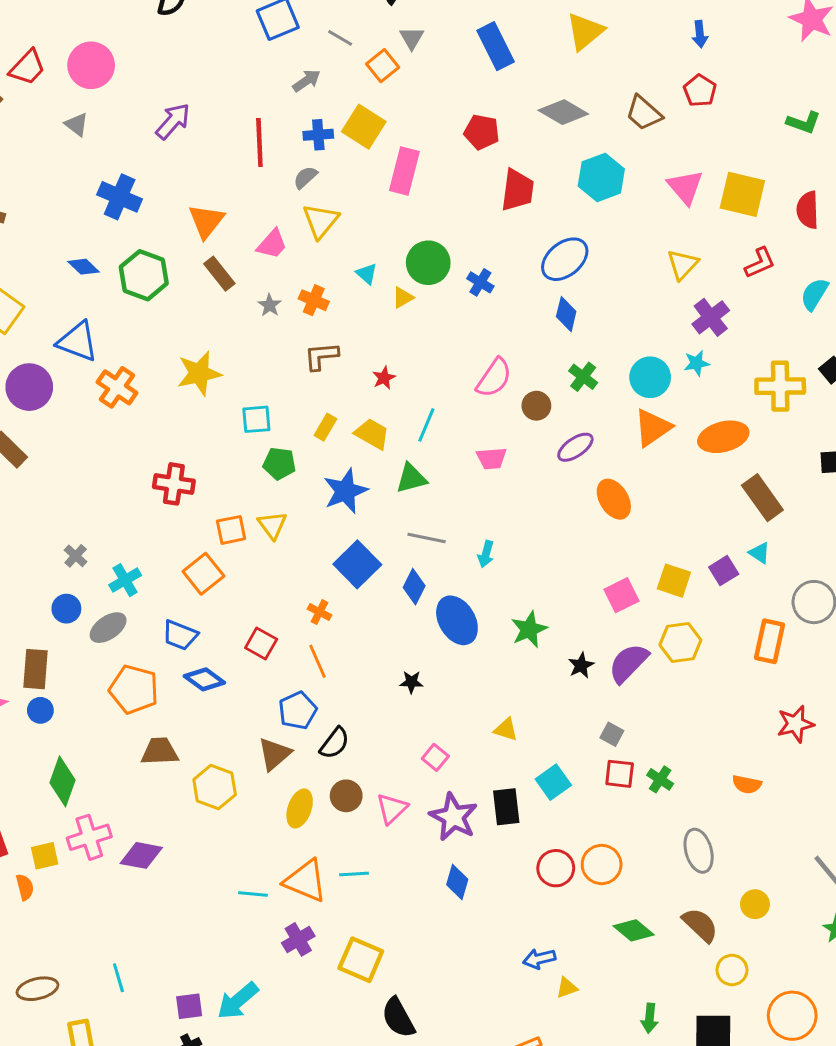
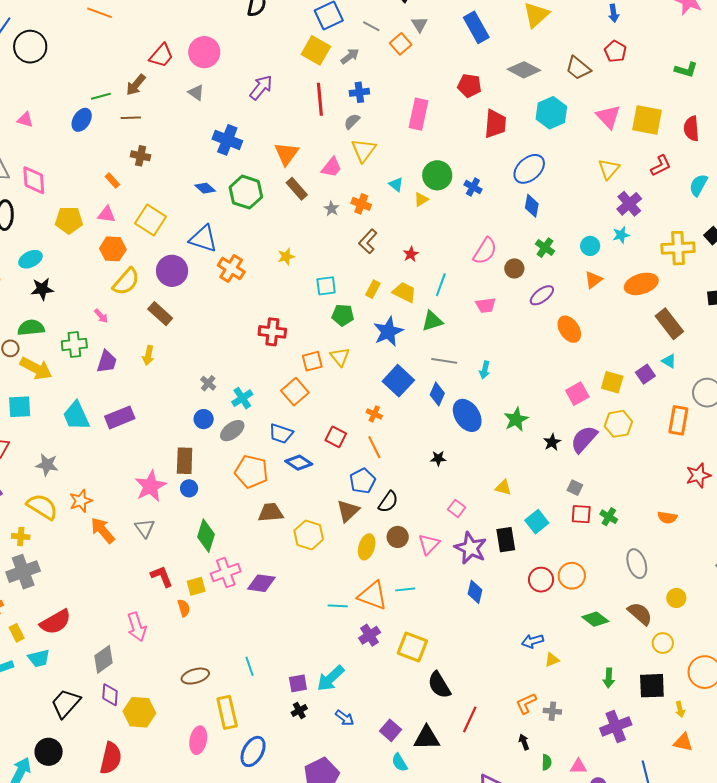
yellow square: (364, 127) -> (316, 50), moved
brown L-shape: (321, 356) -> (368, 241), turned -40
yellow star: (199, 373) -> (286, 257), size x0.6
cyan circle: (650, 377) -> (590, 246), size x0.7
orange triangle: (653, 428) -> (593, 280), size x0.7

